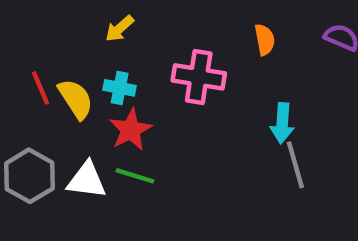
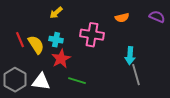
orange semicircle: (265, 40) -> (122, 18), turned 88
green line: (135, 176) -> (77, 81), moved

